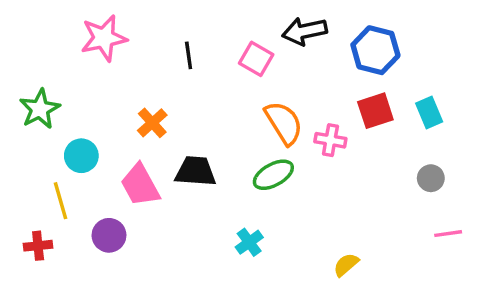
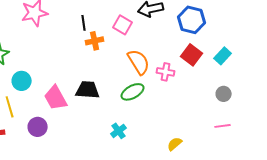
red square: (375, 111) -> (192, 55), turned -35
cyan rectangle: (429, 112) -> (223, 56), turned 66
orange cross: (152, 123) -> (95, 41), moved, turned 30
pink line: (448, 234) -> (223, 126), moved

